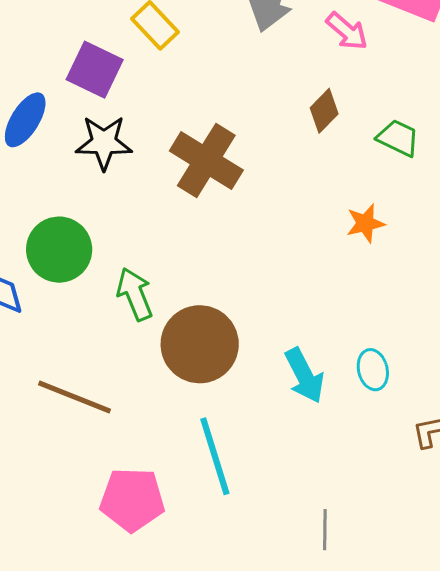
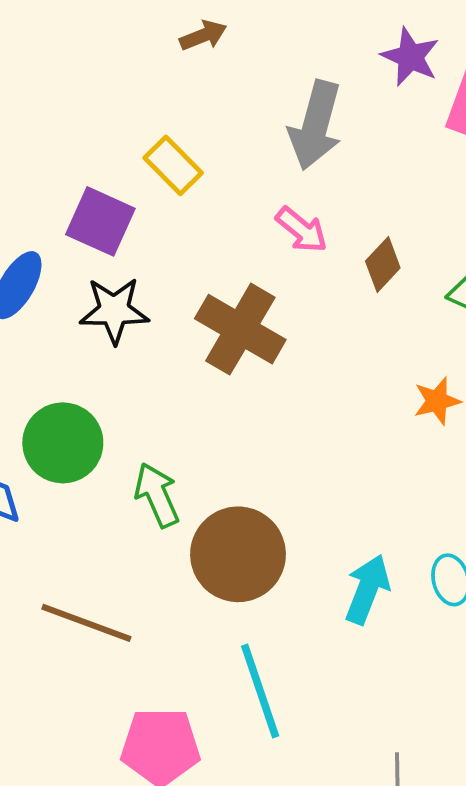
pink arrow: (347, 31) -> (302, 230), moved
cyan arrow: (304, 376) -> (367, 589), turned -130

